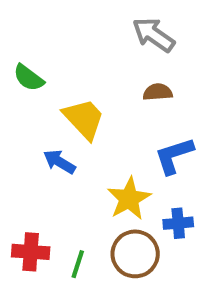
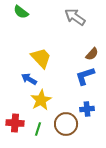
green semicircle: (29, 78) -> (21, 12), moved
brown semicircle: (158, 92) -> (92, 54), moved, turned 136
yellow star: (129, 199) -> (41, 100), moved

